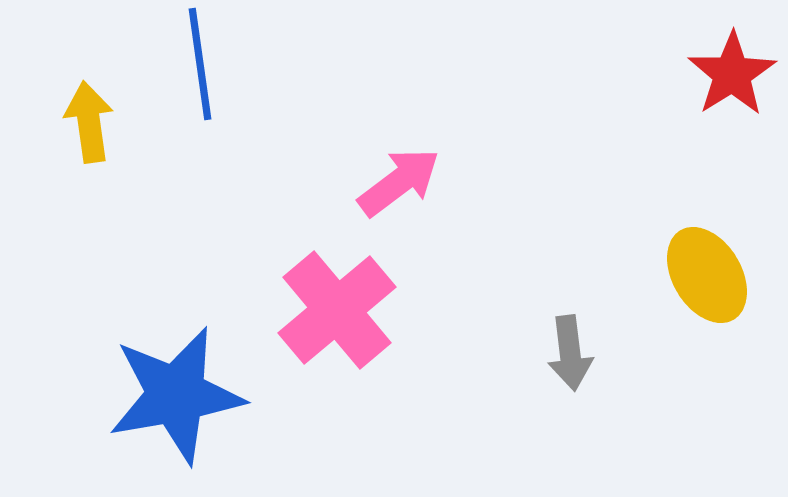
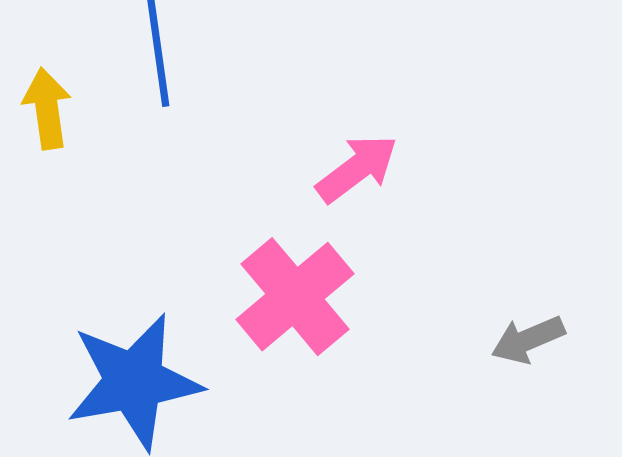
gray arrow: (570, 353) -> (528, 340), turned 74

